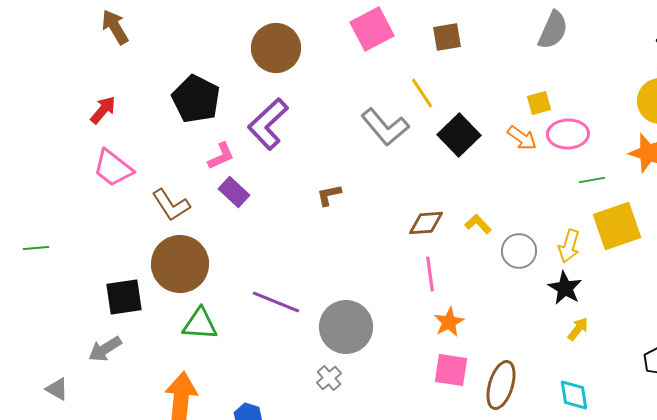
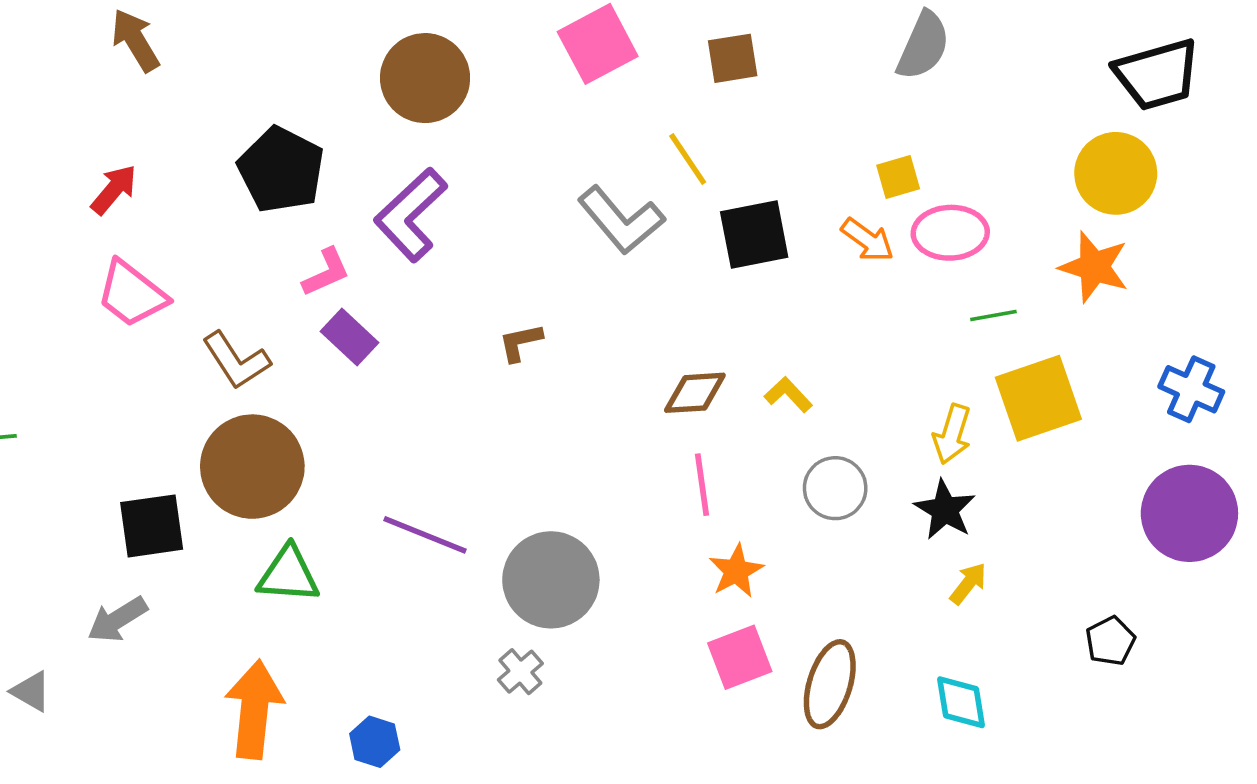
black square: (459, 135) -> (754, 235), turned 33
gray circle: (519, 251) -> (835, 488), moved
pink square: (451, 370) -> (740, 657), turned -30

